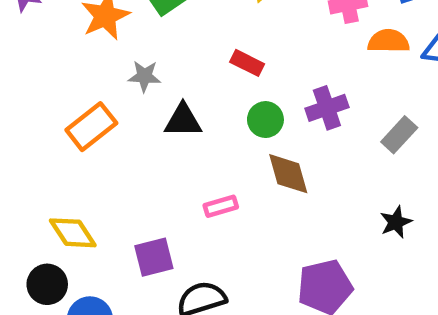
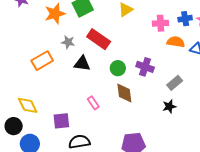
red rectangle: (247, 63) -> (99, 39), moved, size x1.6
purple cross: (327, 108) -> (145, 67), turned 30
pink rectangle: (221, 206) -> (93, 103), turned 64
black star: (396, 222) -> (169, 106), moved

